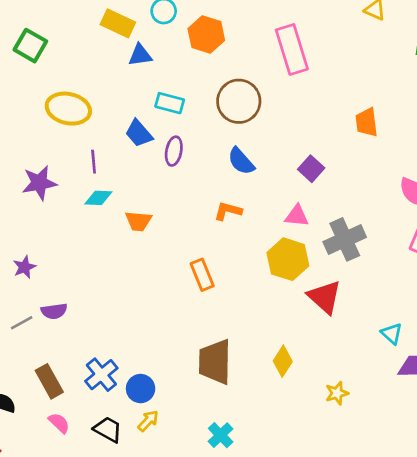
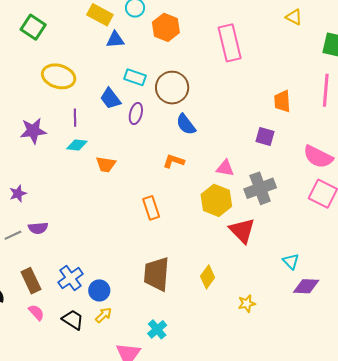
brown circle: (239, 101) -> (172, 88), moved
purple square: (311, 169) -> (265, 137), moved, turned -30

